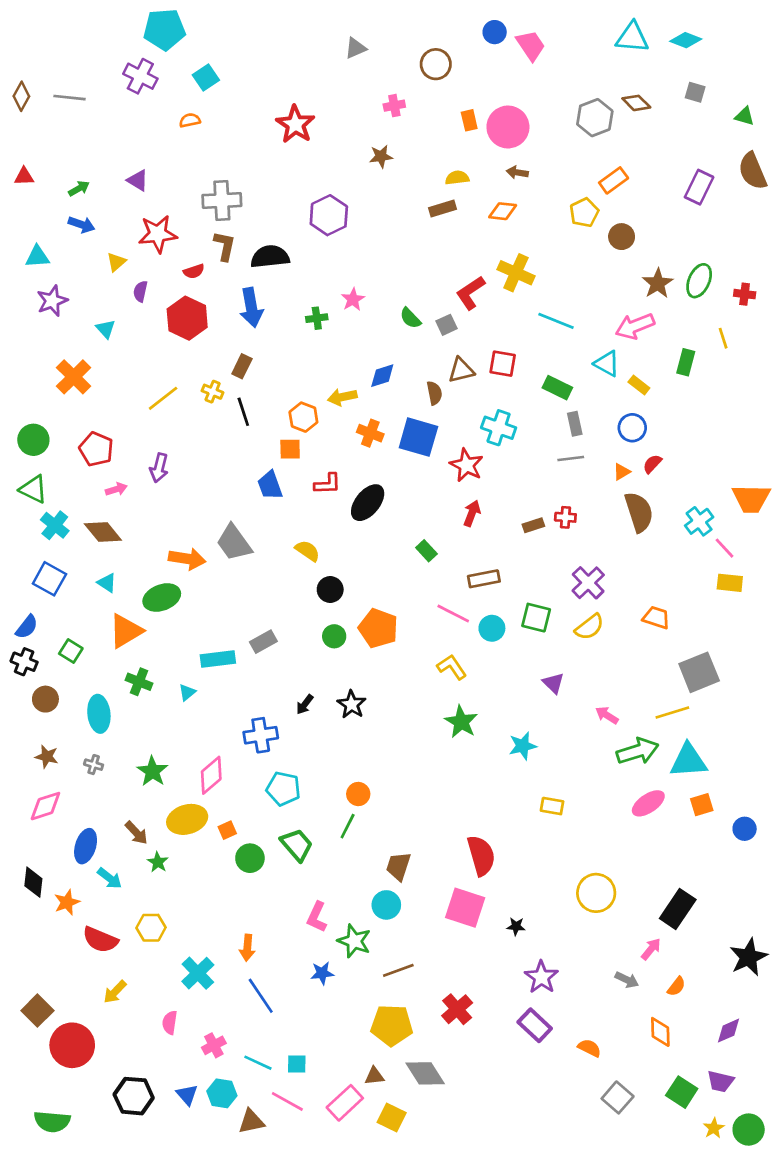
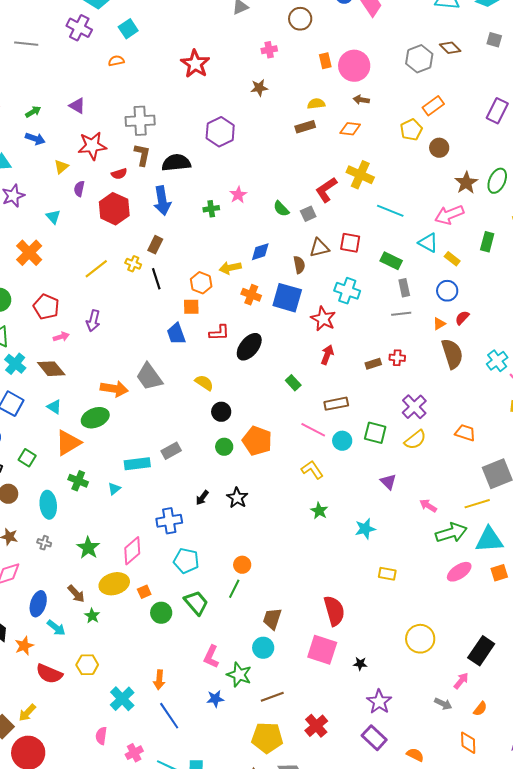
green star: (461, 722) -> (319, 511), size x0.7
yellow arrow: (115, 992) -> (27, 713), moved

